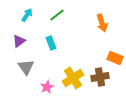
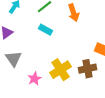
orange arrow: (102, 23) -> (74, 13), moved
cyan rectangle: (51, 43) -> (46, 30), moved, turned -40

